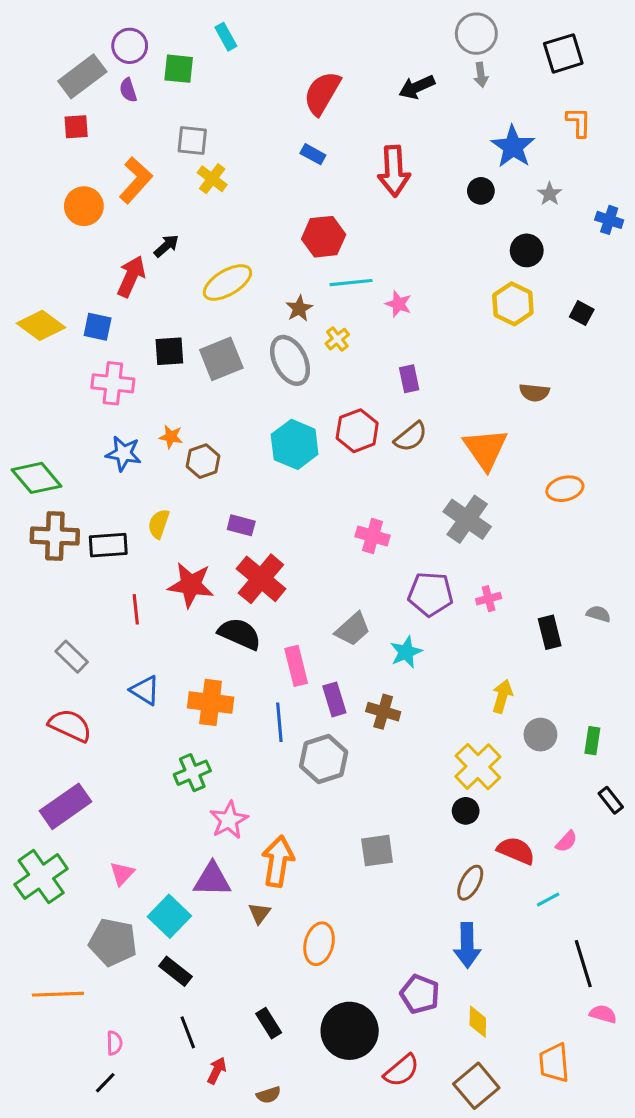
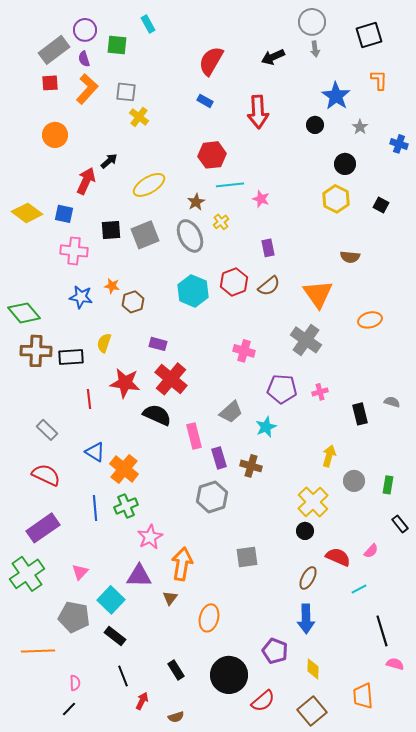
orange L-shape: (136, 180) -> (87, 89), moved
orange cross: (211, 702) -> (124, 469), moved, turned 32
blue line: (279, 722) -> (95, 508), moved

